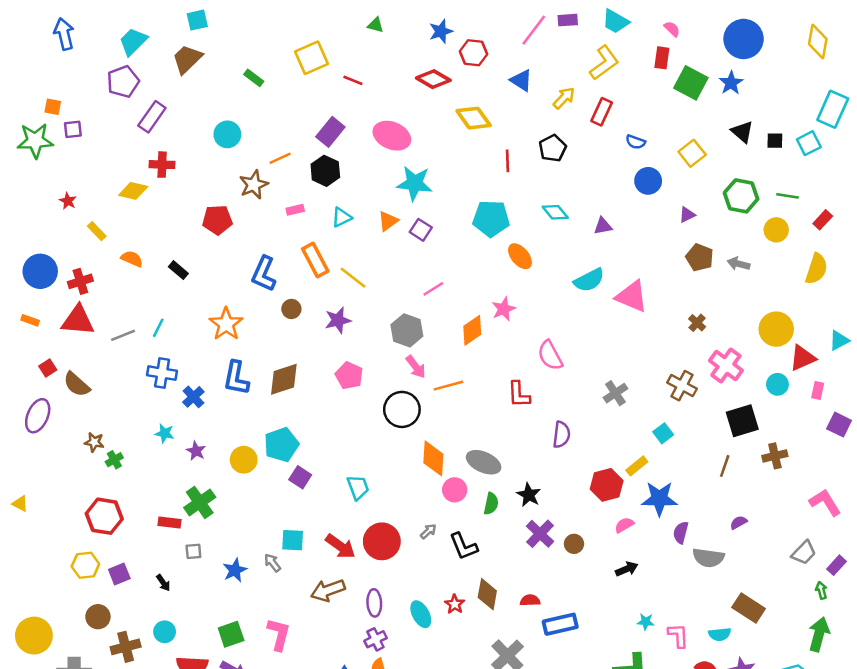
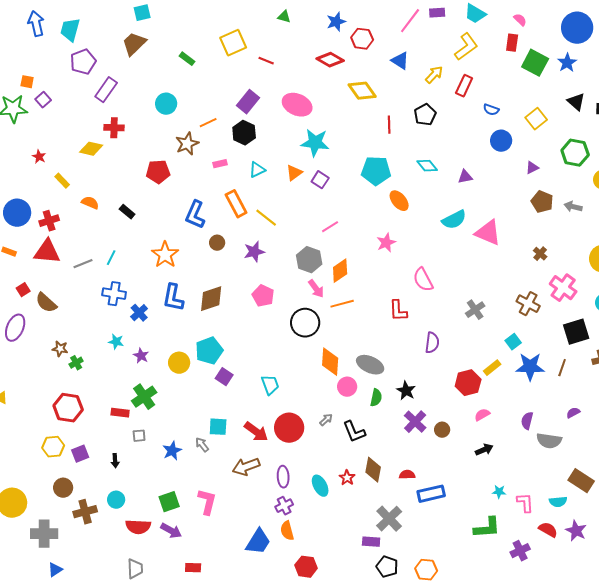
cyan trapezoid: (133, 41) -> (70, 30), moved, turned -30
purple square: (73, 129) -> (43, 100), turned -35
orange diamond: (472, 330) -> (340, 271), moved
blue star: (659, 499) -> (530, 367), moved
black arrow: (163, 583) -> (115, 461), turned 32

